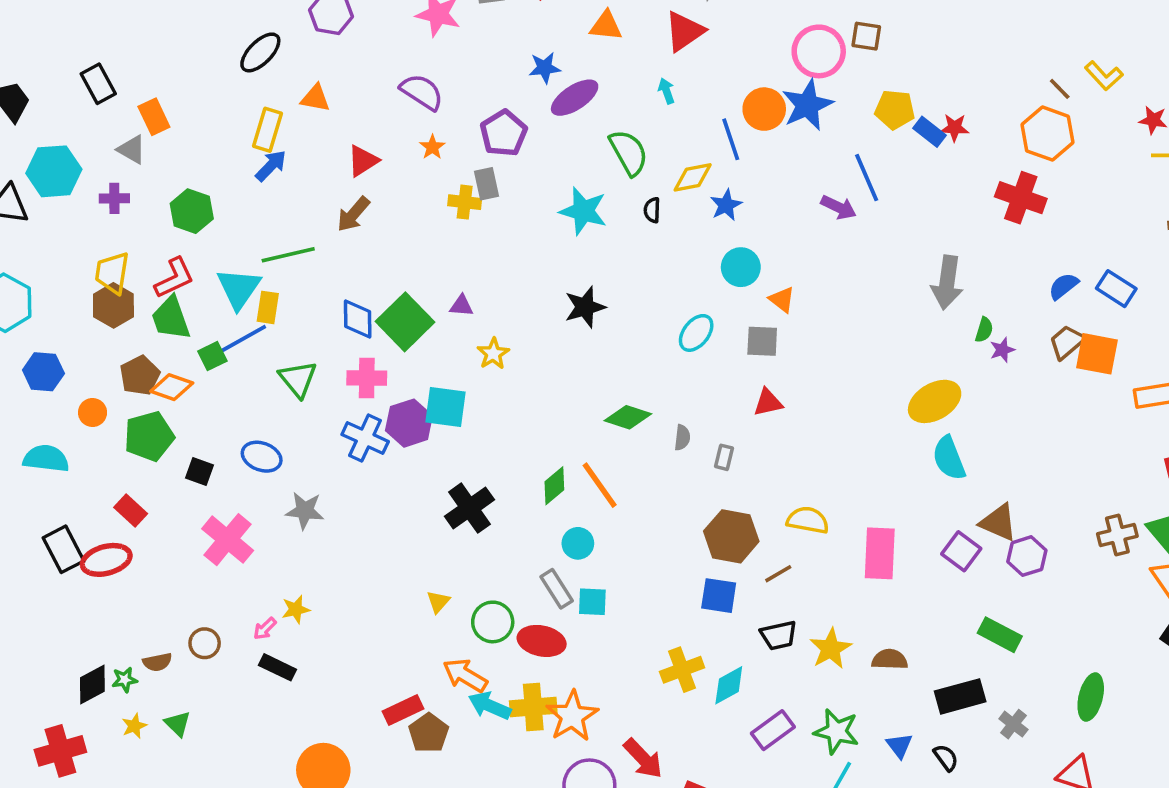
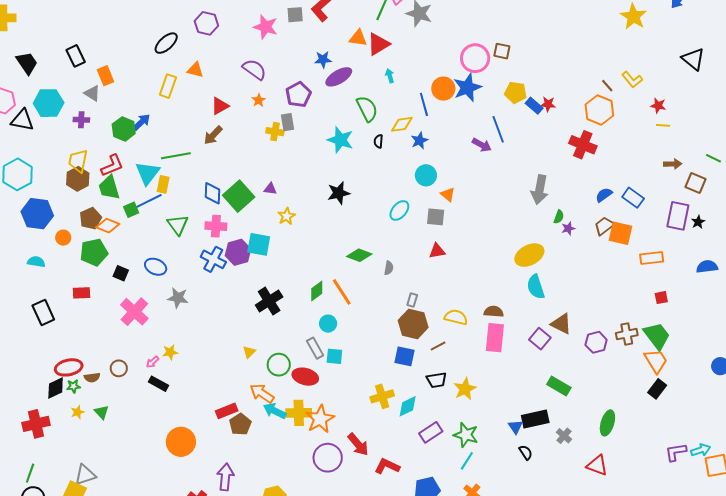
red triangle: (684, 31) -> (378, 44), moved
blue arrow: (271, 166) -> (141, 122), moved
blue hexagon: (43, 372) -> (37, 214), size x1.4
gray rectangle: (724, 457) -> (412, 300), moved
cyan semicircle: (46, 459) -> (36, 262), size x0.7
red rectangle: (131, 510) -> (82, 293), turned -48
purple hexagon: (1027, 556) -> (596, 342), moved
red ellipse: (106, 560) -> (69, 367), moved
brown semicircle: (890, 659) -> (494, 312), moved
blue triangle: (899, 746) -> (516, 427), moved

